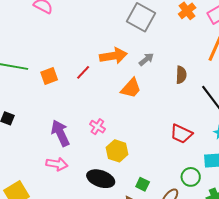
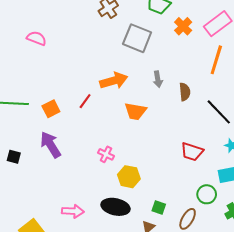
gray arrow: (146, 59) -> (158, 79), moved, turned 126
orange trapezoid: (131, 88) -> (135, 111), turned 65
purple arrow: (60, 133) -> (51, 145), moved
pink arrow: (57, 164) -> (73, 211), moved

